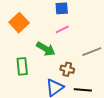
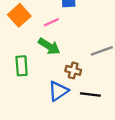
pink line: (62, 29) -> (51, 22), moved

